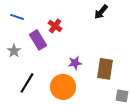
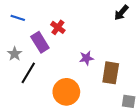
black arrow: (101, 12) -> (121, 13), moved
purple star: (75, 63) -> (86, 58), moved
black line: (27, 83) -> (28, 73), moved

